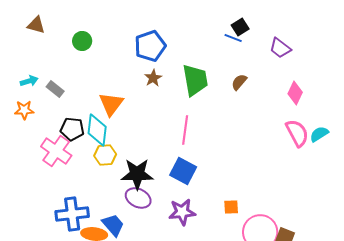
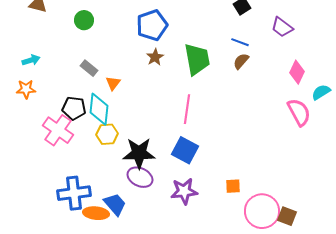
blue line: (233, 38) -> (240, 42), moved
gray rectangle: (55, 89) -> (89, 68), moved
orange triangle: (111, 104) -> (113, 83), size x0.6
cyan semicircle: (319, 134) -> (321, 92), moved

